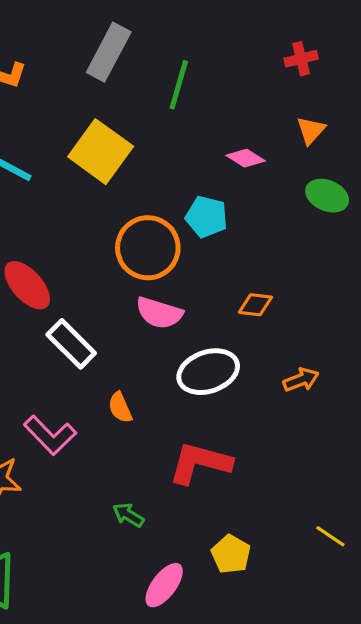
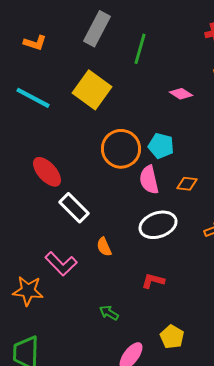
cyan pentagon: (207, 217) -> (161, 146), moved
pink semicircle: (159, 313) -> (149, 180), moved, turned 60
red L-shape: (200, 463) -> (153, 281), size x0.6

